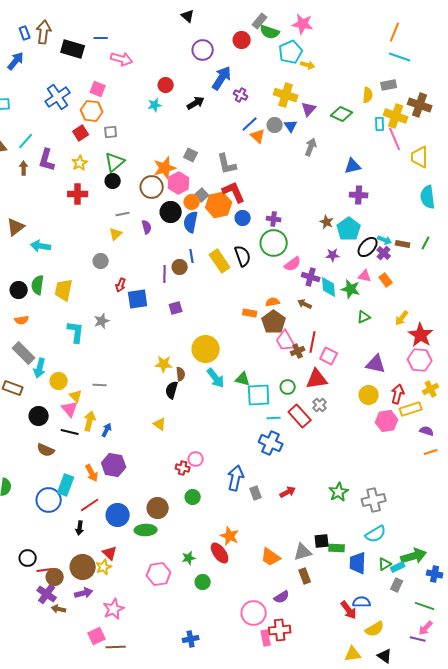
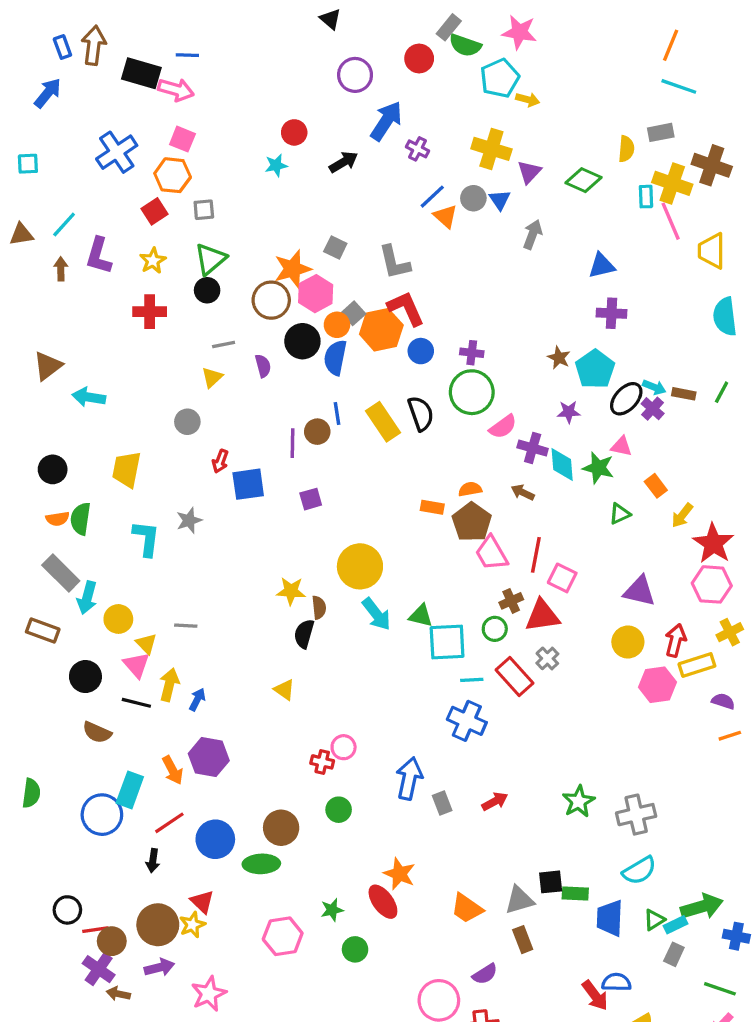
pink arrow: (122, 59) -> (176, 90), moved
orange rectangle: (386, 280) -> (656, 486), moved
green semicircle: (38, 285) -> (81, 519), moved
brown cross: (298, 351) -> (511, 601), moved

